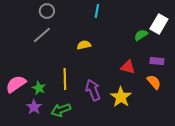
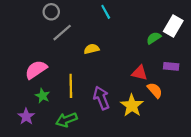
cyan line: (97, 11) -> (106, 12), turned -40
gray line: (42, 35) -> (62, 33), moved
orange semicircle: (154, 82) -> (155, 90), moved
pink semicircle: (16, 84) -> (36, 70), moved
purple star: (34, 107) -> (26, 116), moved

